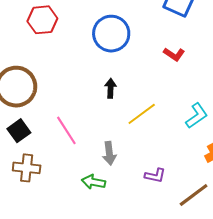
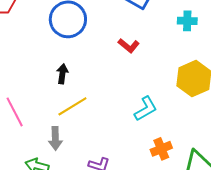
yellow line: (142, 114) -> (72, 106), moved

